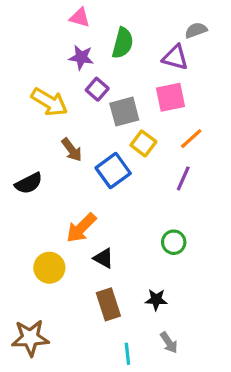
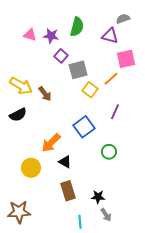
pink triangle: (80, 18) -> (30, 35), moved
pink square: (170, 97) -> (126, 59), moved
yellow arrow: (49, 102) -> (21, 86), moved
orange line: (191, 139) -> (111, 79), moved
blue square: (113, 171) -> (84, 127), moved
black star: (156, 300) -> (98, 197), moved

